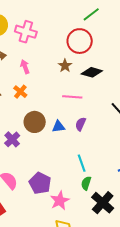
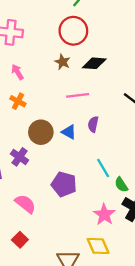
blue triangle: (58, 127) -> (69, 132), turned 48
purple pentagon: (40, 183) -> (64, 184), moved
green semicircle: (86, 183) -> (121, 185), moved, turned -40
pink star: (60, 201) -> (104, 215), moved

